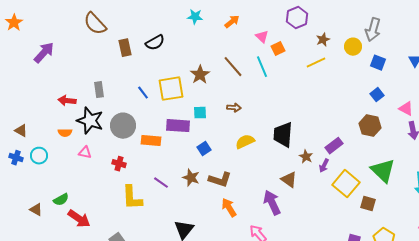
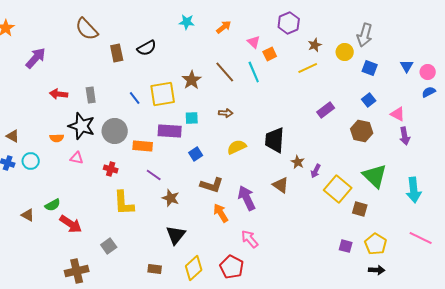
red arrow: (67, 101) -> (59, 94), moved
purple rectangle: (334, 146) -> (326, 110), moved
brown star: (191, 178) -> (171, 198), moved
purple line: (161, 183) -> (154, 175), moved
purple arrow: (272, 203) -> (247, 198), moved

